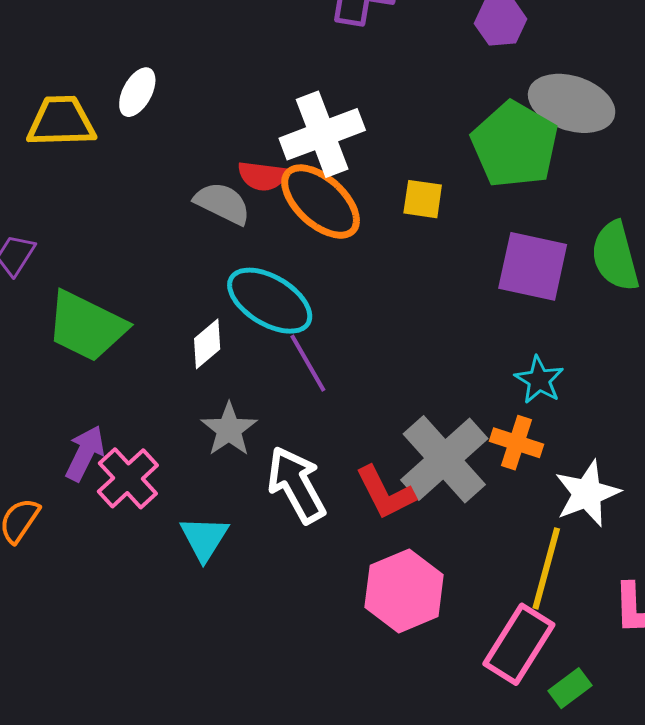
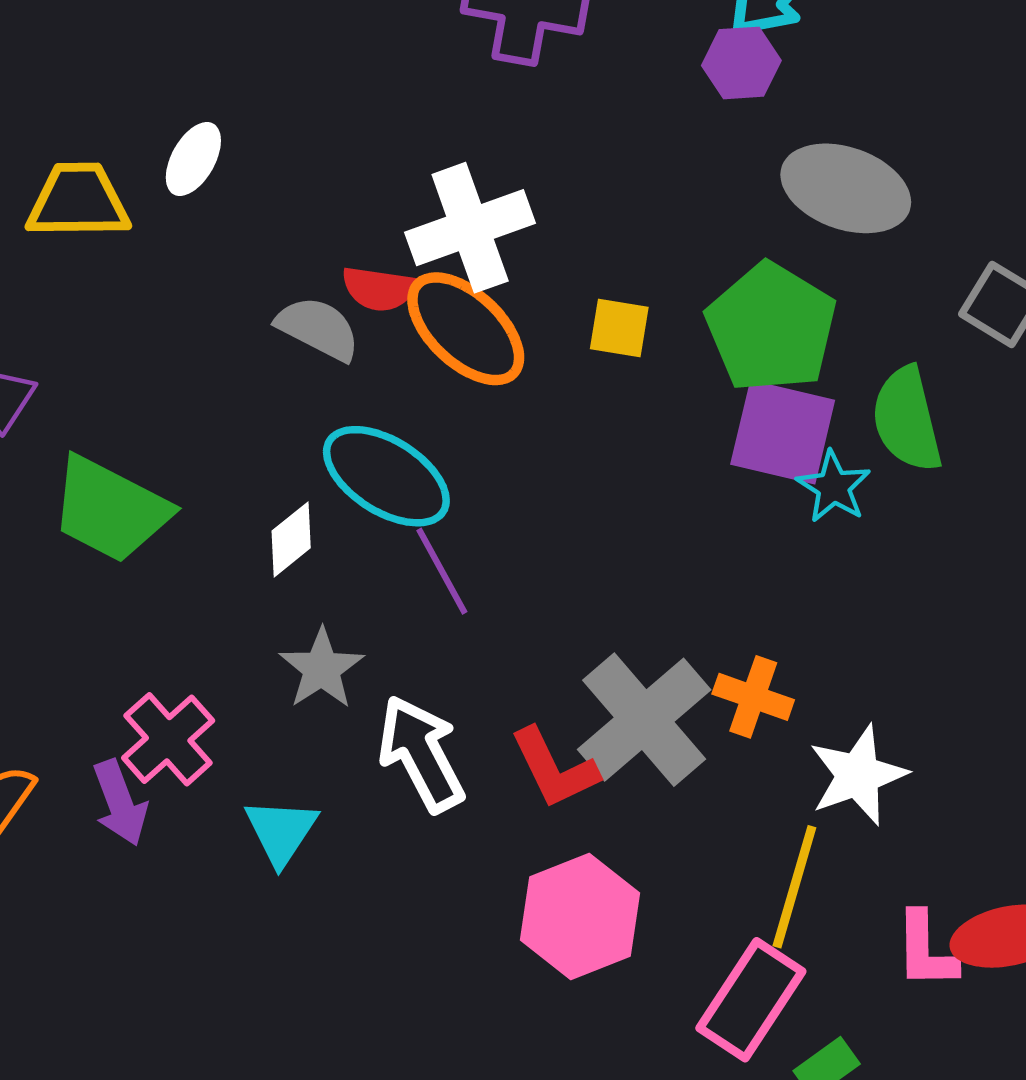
green pentagon: (515, 145) -> (771, 328), moved
cyan star: (539, 380) -> (834, 487), moved
purple arrow: (85, 453) -> (120, 803), moved, turned 132

